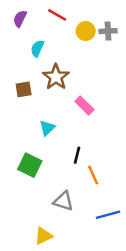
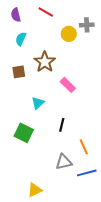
purple semicircle: (20, 19) -> (16, 15), turned -40
yellow circle: (86, 31) -> (69, 34), moved
cyan semicircle: (37, 48) -> (21, 39), moved
orange line: (93, 175) -> (84, 147), moved
gray triangle: (63, 201) -> (64, 162), moved, turned -30

